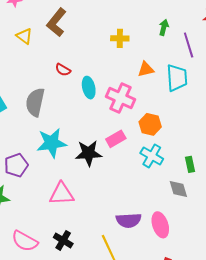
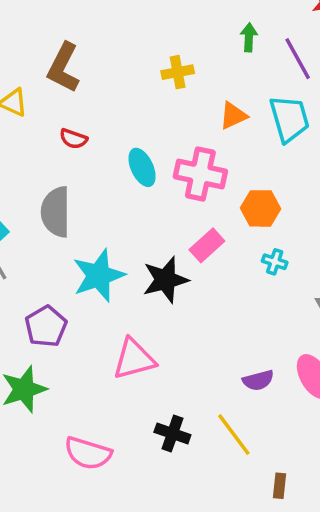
red semicircle: (63, 70) -> (73, 139), moved
cyan cross: (152, 156) -> (275, 262), size x0.6
purple semicircle: (129, 220) -> (258, 380), size x0.7
black cross: (63, 240) -> (172, 433), moved

